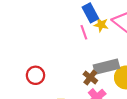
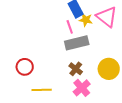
gray rectangle: (106, 67) -> (77, 43), moved

